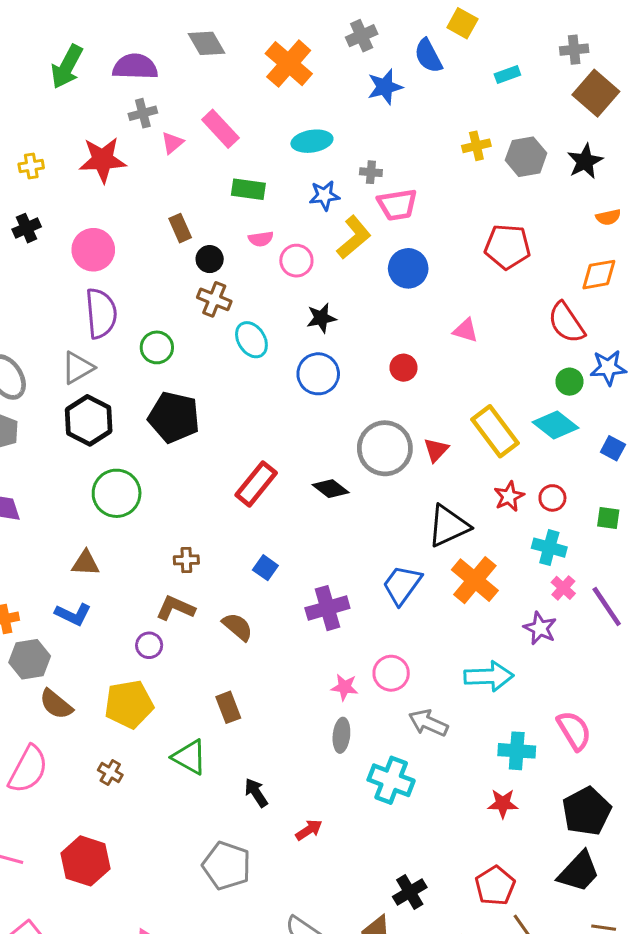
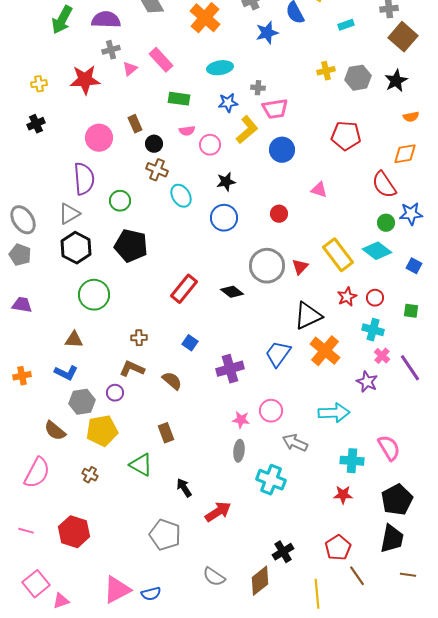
pink circle: (93, 250) -> (99, 138), moved
gray hexagon: (30, 659) -> (82, 402), moved
red arrow: (309, 830) -> (218, 512), size x1.5
black trapezoid: (579, 872) -> (392, 539), turned -32

